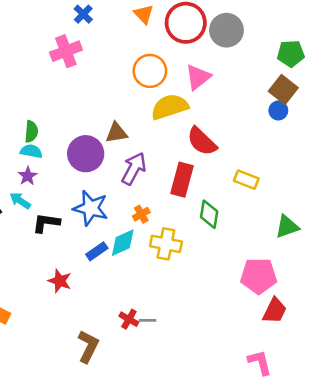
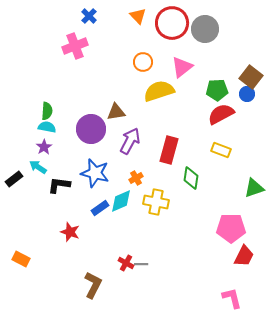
green pentagon: (291, 54) -> (217, 90), moved
orange circle: (150, 71) -> (143, 62), size x0.7
red semicircle: (202, 141) -> (221, 114), moved, turned 108

